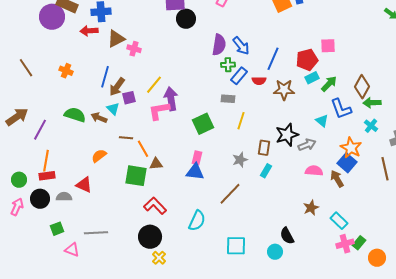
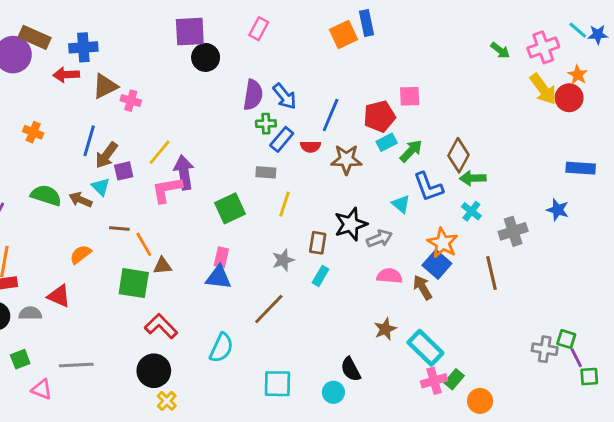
cyan rectangle: (339, 221) -> (425, 348), size x1.4

